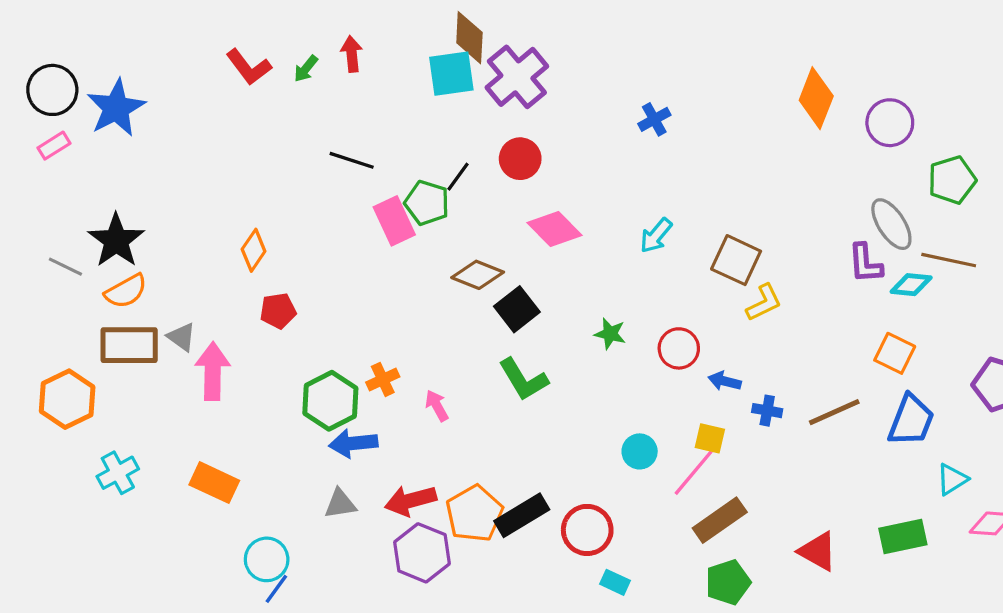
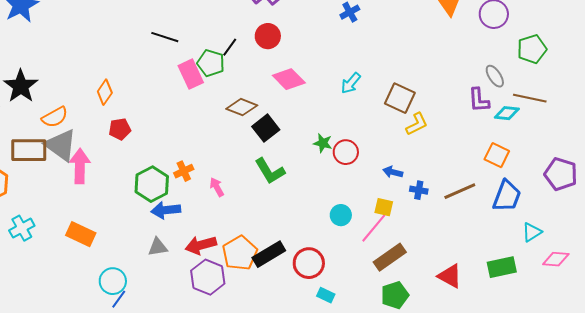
gray ellipse: (891, 224) -> (495, 76), size x0.7
orange semicircle: (126, 291) -> (55, 117), moved
gray triangle: (182, 337) -> (61, 145), size x1.8
red circle: (679, 348) -> (346, 152), moved

